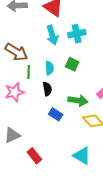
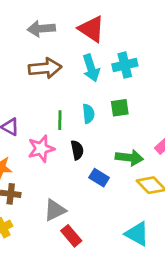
brown arrow: (16, 52) -> (45, 68), moved, turned -35
green square: (72, 64) -> (120, 108), turned -32
black semicircle: (47, 89) -> (77, 150), moved
gray triangle: (12, 135) -> (55, 210), moved

